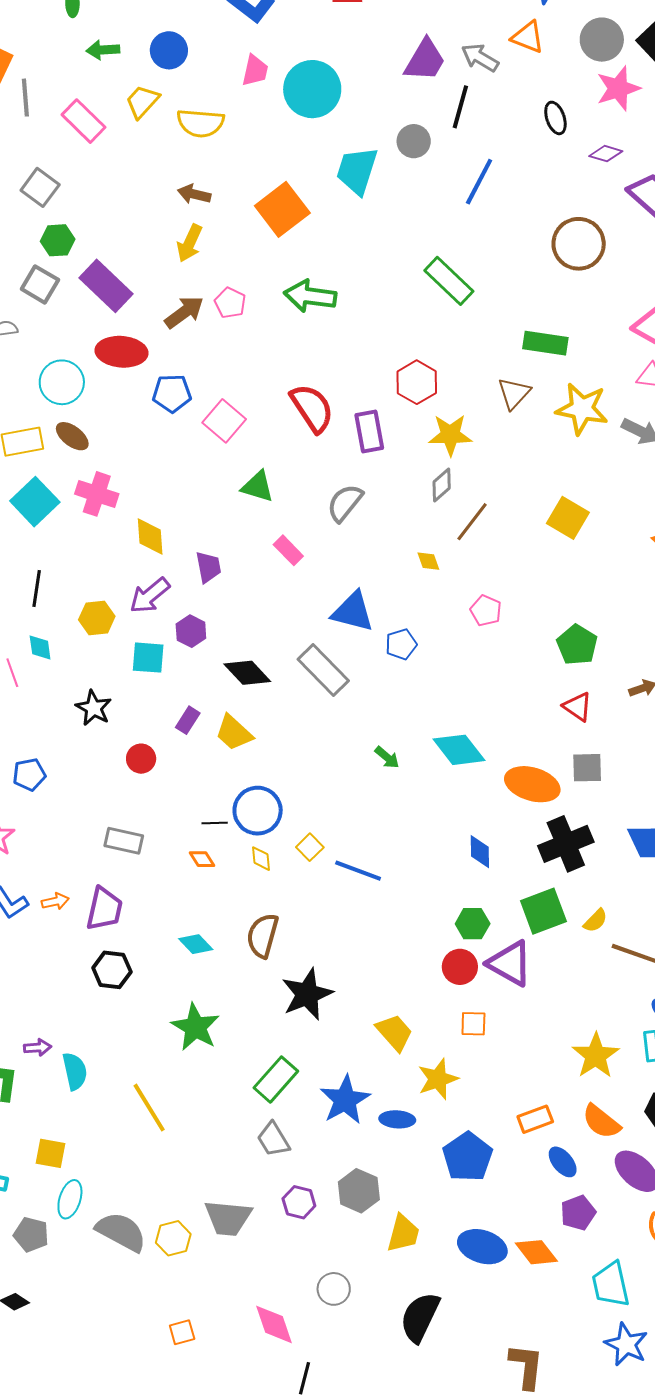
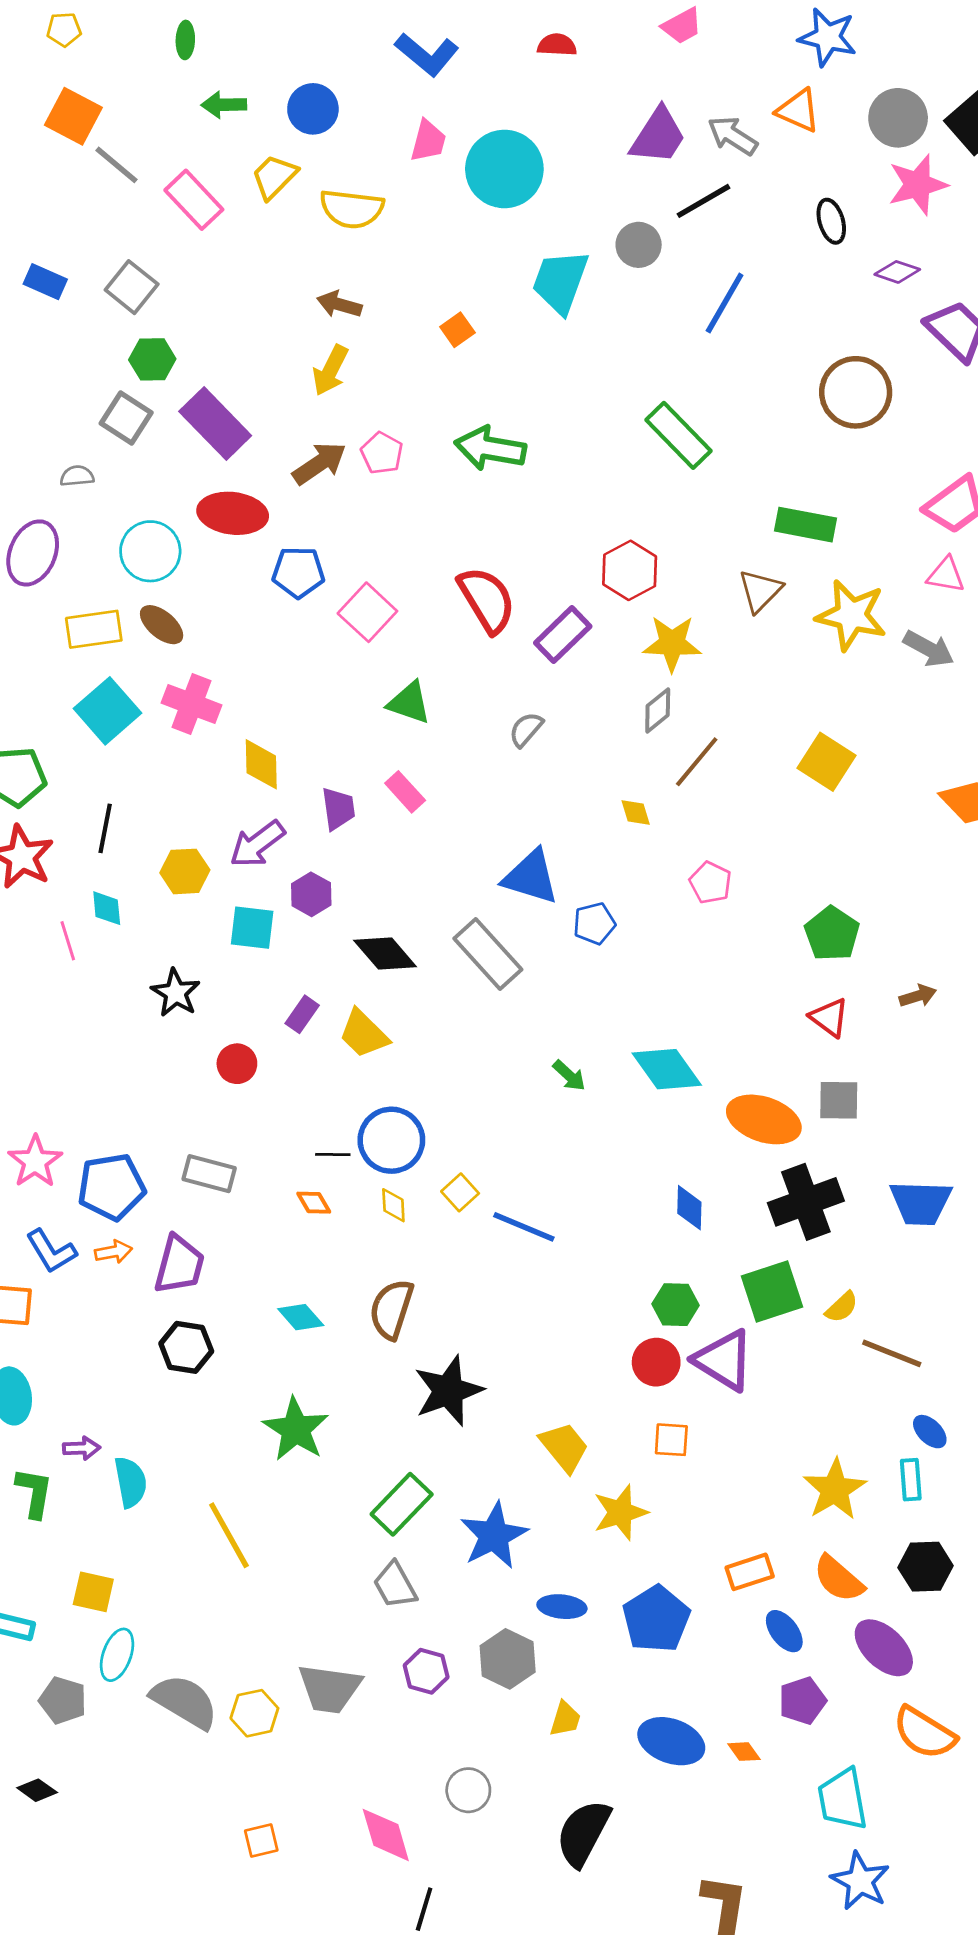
gray line: (25, 98) -> (117, 165), turned -48
black line: (460, 107) -> (703, 201), turned 42
orange square: (282, 209) -> (457, 330), size x0.5
purple rectangle: (369, 432) -> (563, 635), turned 54
gray semicircle: (345, 503) -> (526, 729), size x0.7
pink rectangle: (288, 550) -> (405, 792), moved
blue pentagon: (29, 775) -> (111, 1187), moved, size x1.5
blue ellipse: (397, 1119) -> (562, 1607), moved
yellow trapezoid: (403, 1233) -> (565, 1719), size x0.7
orange diamond: (536, 1252) -> (744, 1752), size x0.6

